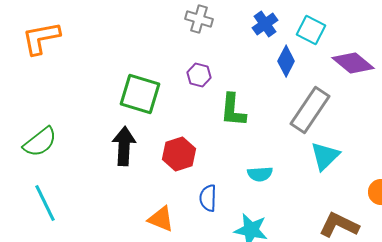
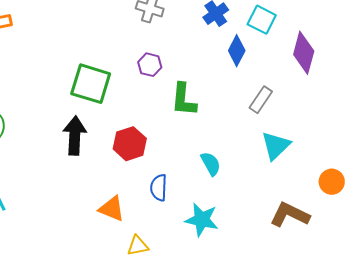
purple diamond: (353, 63) -> (304, 53), turned 66
gray rectangle: (310, 110) -> (261, 100), size x0.6
cyan semicircle: (260, 174) -> (211, 164), turned -115

